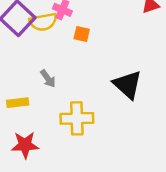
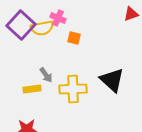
yellow rectangle: (18, 103) -> (32, 89), moved
yellow cross: (77, 118) -> (73, 89), moved

